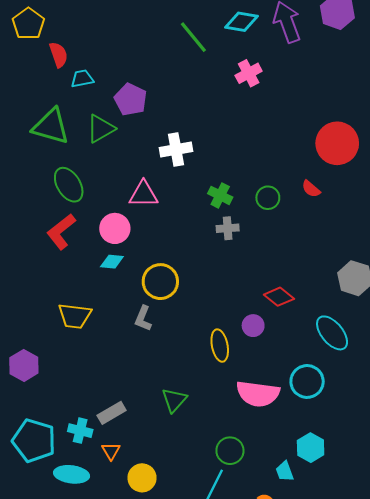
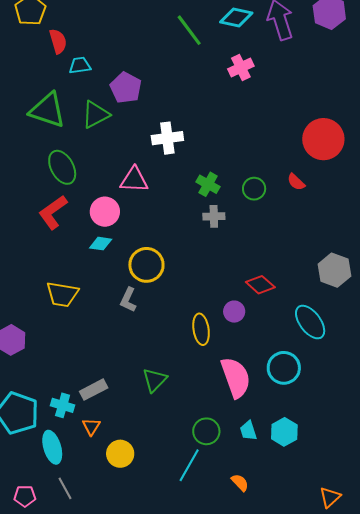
pink semicircle: (258, 394) -> (236, 378), turned -120
cyan trapezoid: (285, 471) -> (248, 431), moved
cyan ellipse: (72, 474) -> (52, 447), turned 64

